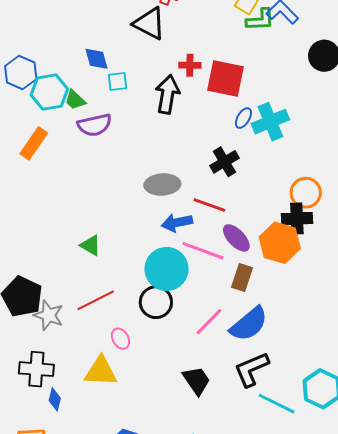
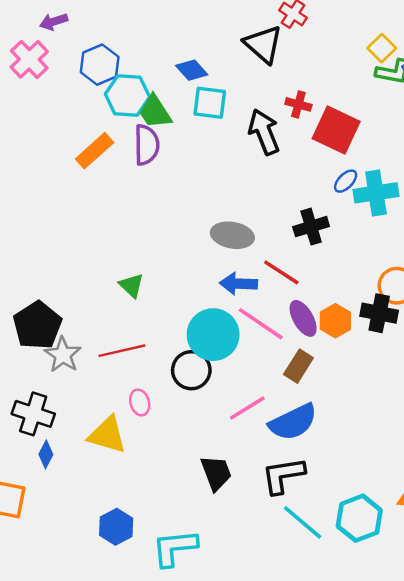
blue diamond: (96, 59) -> (192, 70), turned -40
cyan square: (118, 82) -> (210, 103), size x1.4
black arrow: (167, 94) -> (264, 132), turned -45
green trapezoid: (75, 100) -> (155, 112), size x1.4
purple semicircle: (94, 125) -> (147, 145), moved, turned -92
orange hexagon: (280, 243) -> (335, 321), moved, size x0.7

